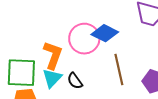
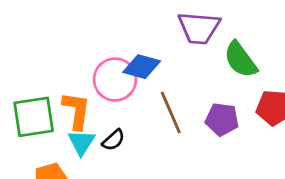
green square: (21, 73) -> (34, 117), moved
black semicircle: (75, 81) -> (113, 140), turned -84

